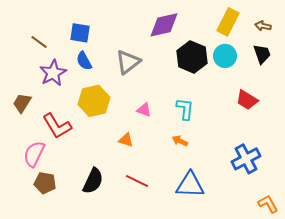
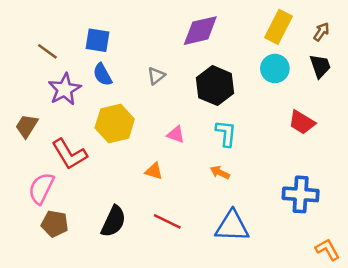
brown arrow: (263, 26) -> (321, 32), turned 112
black hexagon: (192, 57) -> (215, 86), moved
gray triangle: (128, 62) -> (156, 76), size x0.6
blue cross: (246, 159) -> (301, 194), turned 32

